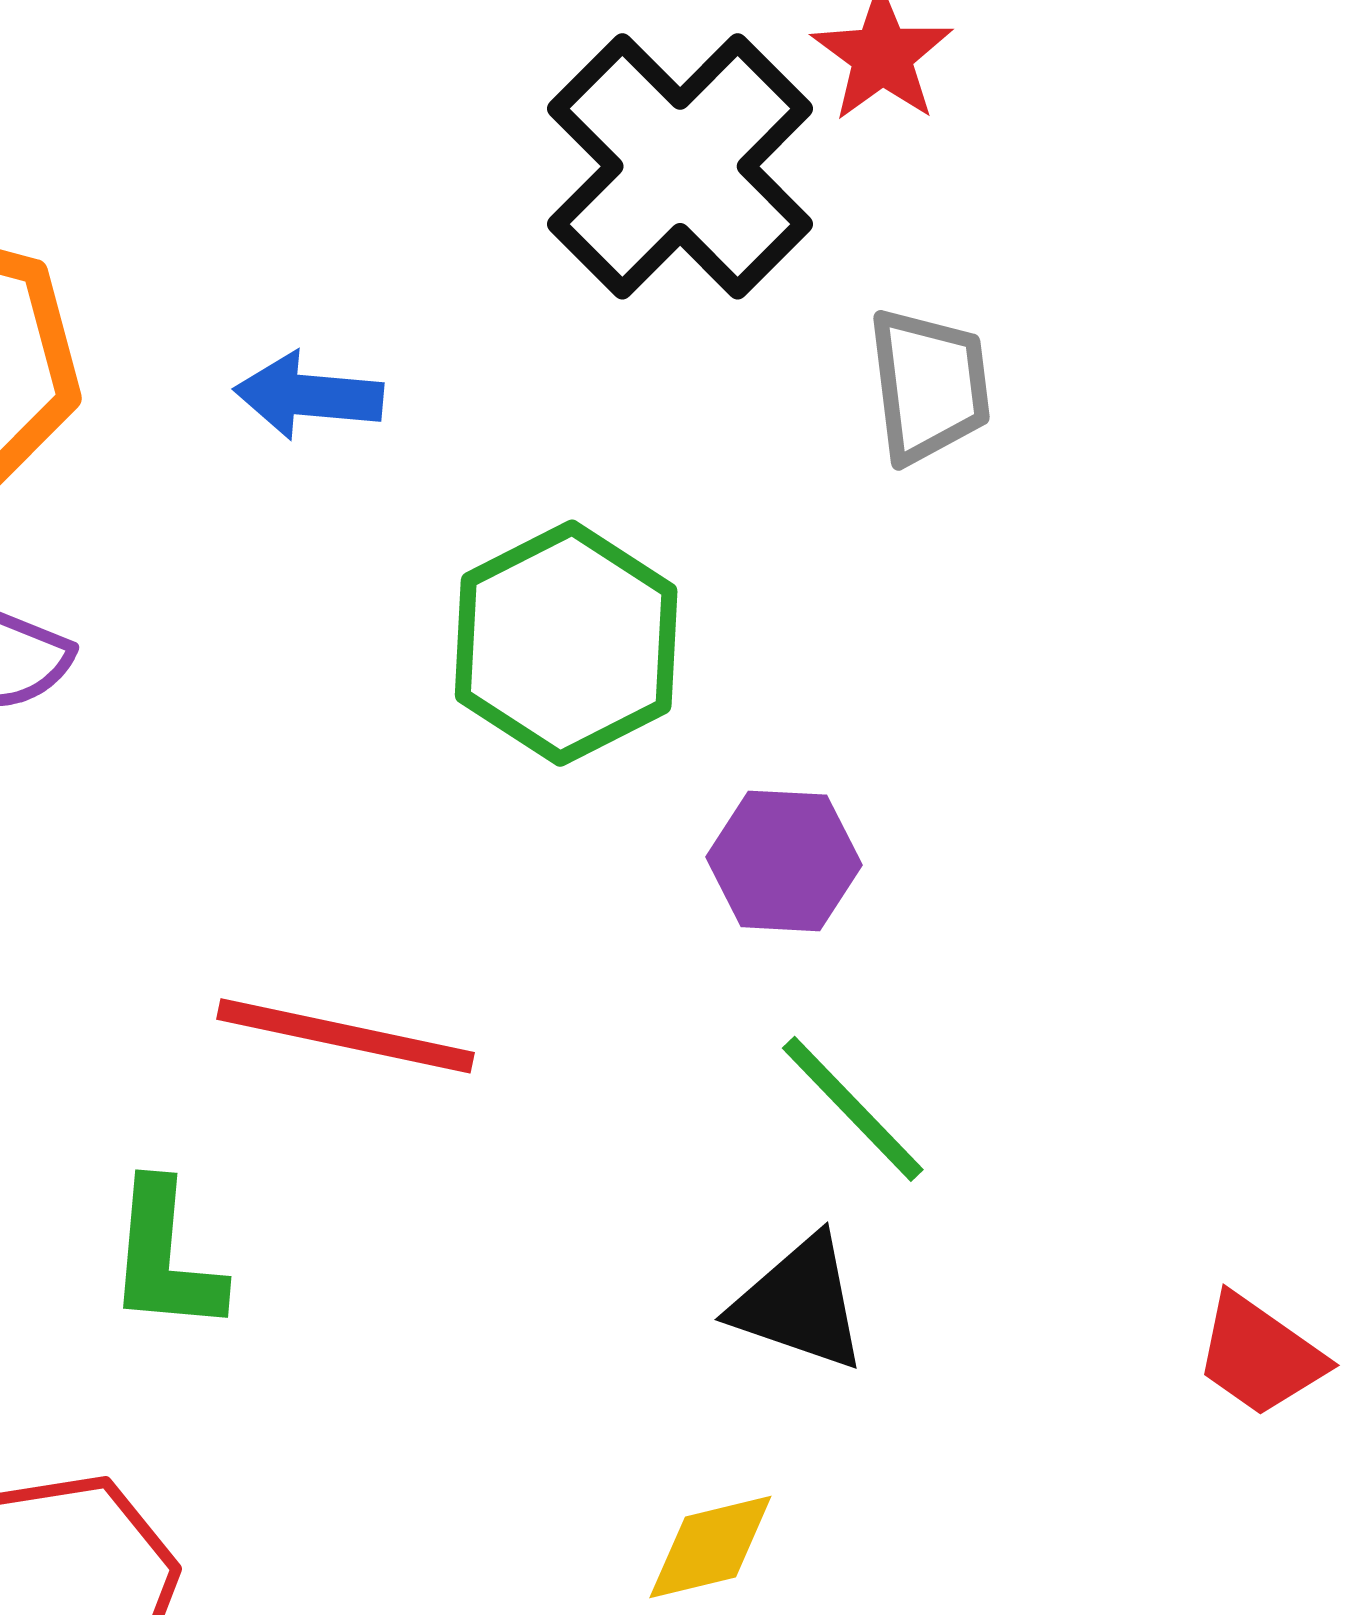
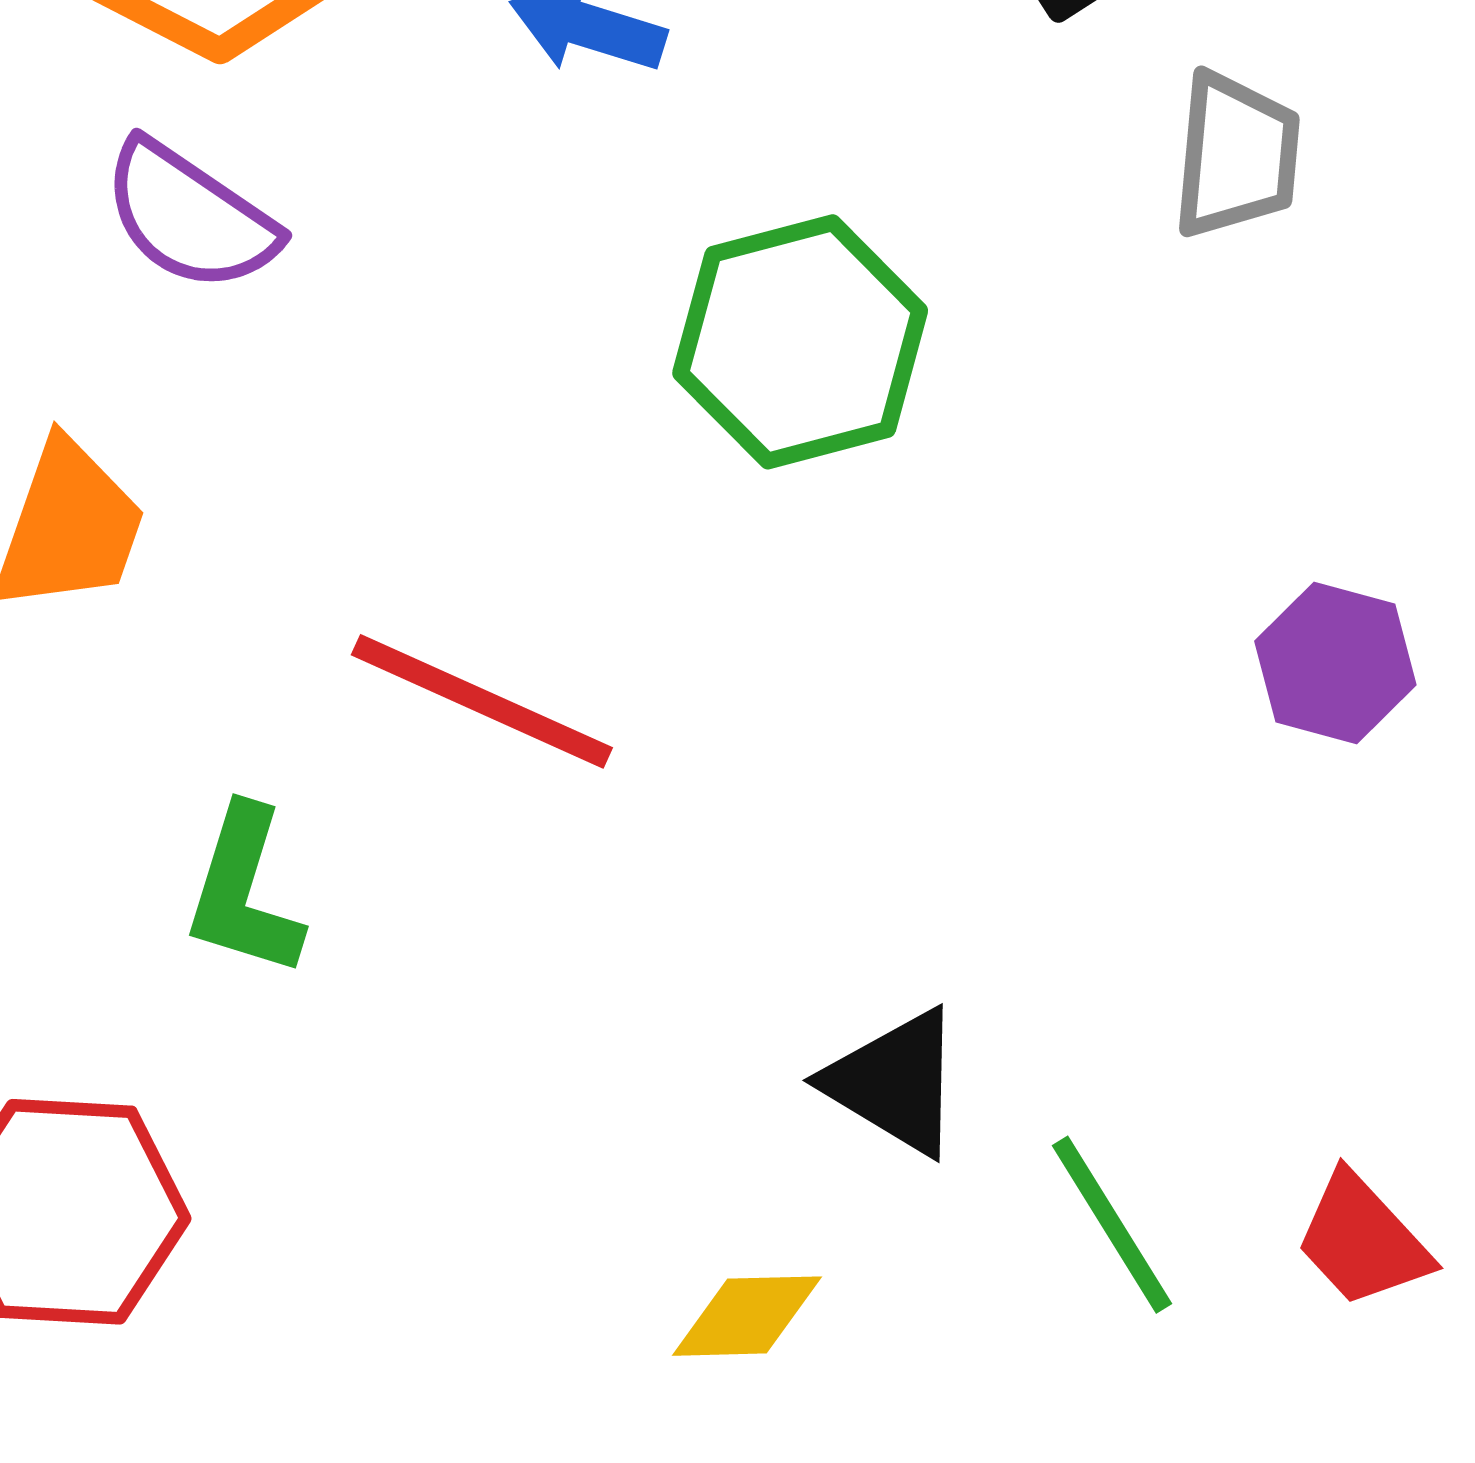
purple hexagon: (784, 861) -> (1335, 663), moved
green line: (853, 1109) -> (1112, 1225), moved

